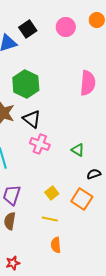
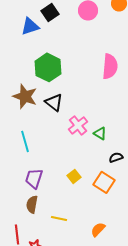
pink cross: (40, 144) -> (78, 125), moved, turned 30
yellow line: (50, 219) -> (59, 218), moved
orange semicircle: (56, 245) -> (98, 229), moved, turned 49

